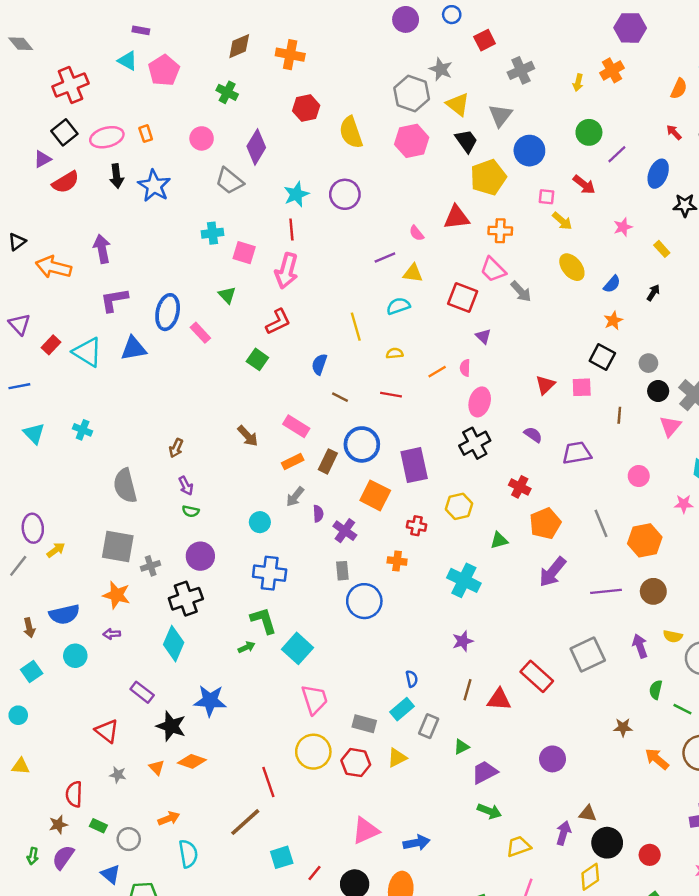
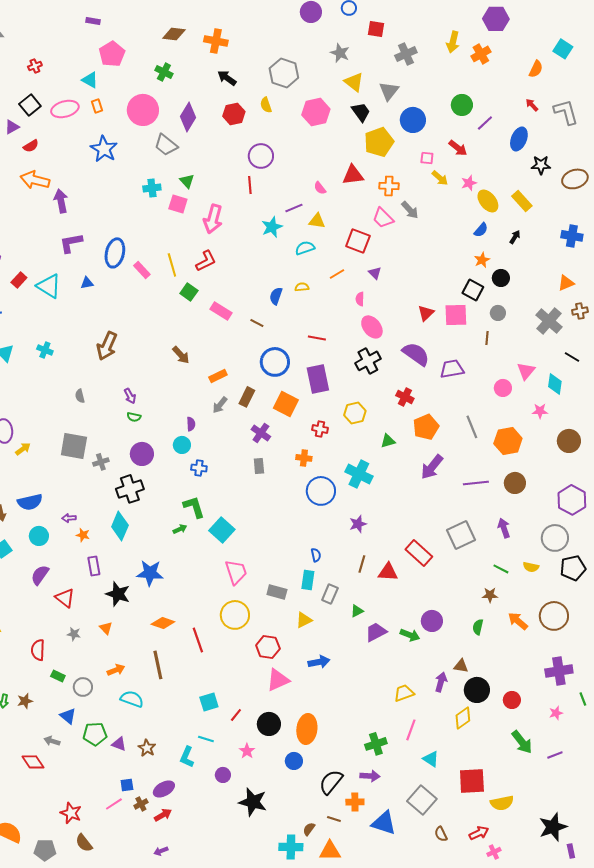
red square: (485, 40) -> (376, 29), turned 36
brown diamond: (239, 46) -> (174, 34), turned 30
cyan triangle: (128, 61) -> (90, 80), moved
yellow arrow: (578, 83) -> (453, 42), moved, size x1.5
red cross: (70, 85) -> (35, 66), size x0.5
gray hexagon: (412, 93) -> (284, 73), moved
red hexagon: (306, 108) -> (234, 114), moved
yellow semicircle: (351, 132) -> (266, 105), size x0.6
pink circle: (202, 138) -> (143, 110), size x1.6
black arrow: (117, 176) -> (227, 78), moved, turned 132
red semicircle: (66, 182) -> (31, 146), size x0.7
cyan star: (296, 194) -> (272, 227), moved
pink star: (623, 227) -> (469, 183), moved
red line: (291, 229) -> (250, 185), moved
yellow rectangle: (662, 249) -> (522, 201), size x1.5
orange arrow: (53, 267) -> (35, 180), moved
yellow ellipse: (572, 267) -> (488, 201), moved
gray arrow: (521, 291) -> (410, 210), moved
green triangle: (227, 295) -> (187, 181), moved
yellow line: (356, 327) -> (172, 265), moved
blue triangle: (134, 349) -> (87, 283), size x0.6
gray circle: (648, 363) -> (498, 313), moved
blue semicircle: (319, 364) -> (276, 296), moved
orange line: (437, 372) -> (337, 274), moved
pink square: (582, 387) -> (456, 315), size x1.4
black circle: (658, 391) -> (501, 278), moved
red line: (391, 395) -> (317, 338), moved
pink ellipse: (480, 402) -> (372, 327), turned -55
pink rectangle: (296, 426) -> (221, 311), moved
pink triangle: (670, 426) -> (526, 371), moved
purple semicircle: (533, 435) -> (416, 354), size x1.8
brown arrow: (176, 448) -> (107, 346), moved, size x1.8
brown rectangle: (328, 461) -> (247, 397), moved
gray semicircle: (125, 486) -> (80, 396), size x0.5
purple semicircle: (318, 514) -> (191, 424), moved
cyan circle: (260, 522) -> (182, 445), moved
blue cross: (270, 573) -> (199, 468), size x0.6
orange star: (117, 595) -> (83, 535), moved, size x0.6
blue circle: (364, 601) -> (321, 491), moved
yellow semicircle: (673, 636) -> (531, 567), moved
green semicircle: (656, 690) -> (478, 627), moved
purple rectangle: (142, 692) -> (94, 566), turned 42
cyan rectangle: (402, 709) -> (308, 580), turned -42
green line: (682, 709) -> (501, 569), moved
orange diamond: (192, 761) -> (163, 623), moved
red hexagon: (356, 763) -> (268, 647), moved
green arrow: (489, 811) -> (410, 635), moved
brown line: (245, 822) -> (158, 665), moved, turned -60
brown star: (58, 825) -> (25, 701), moved
blue arrow: (417, 843) -> (319, 662), moved
cyan semicircle: (188, 854) -> (132, 699), turned -60
purple semicircle: (63, 857) -> (40, 575), moved

